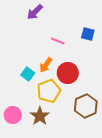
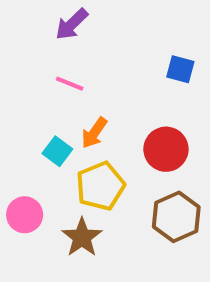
pink line: (58, 41) -> (70, 84), moved
red circle: (68, 73) -> (166, 149), moved
pink circle: (13, 115) -> (25, 215), moved

